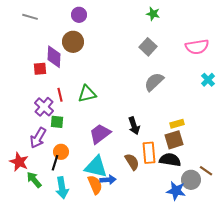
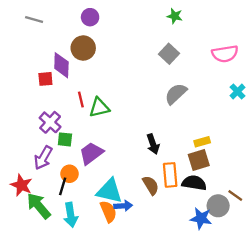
red line: (60, 95) -> (81, 99), moved
purple trapezoid: (100, 134) -> (91, 153), moved
green arrow: (34, 180) -> (39, 206), size x1.4

